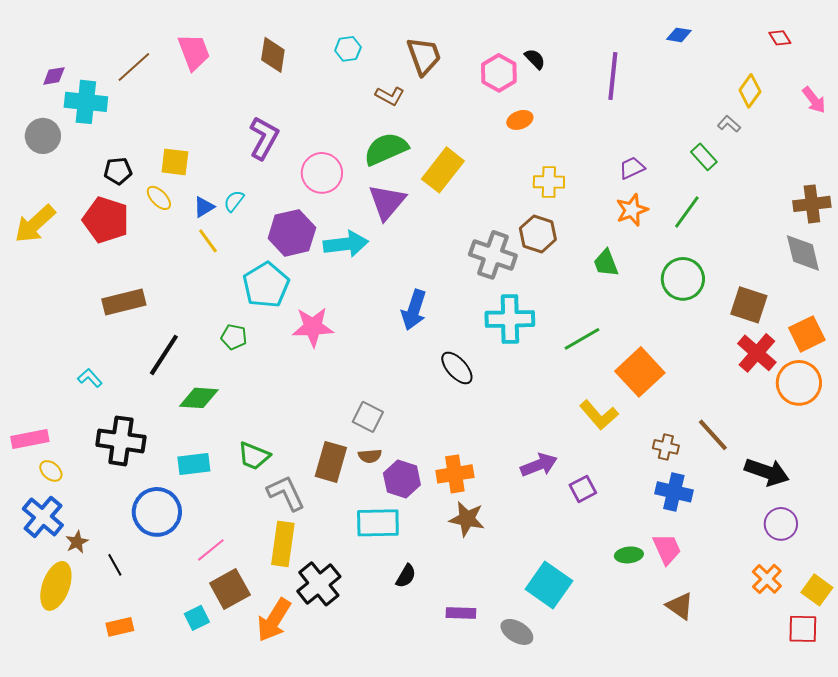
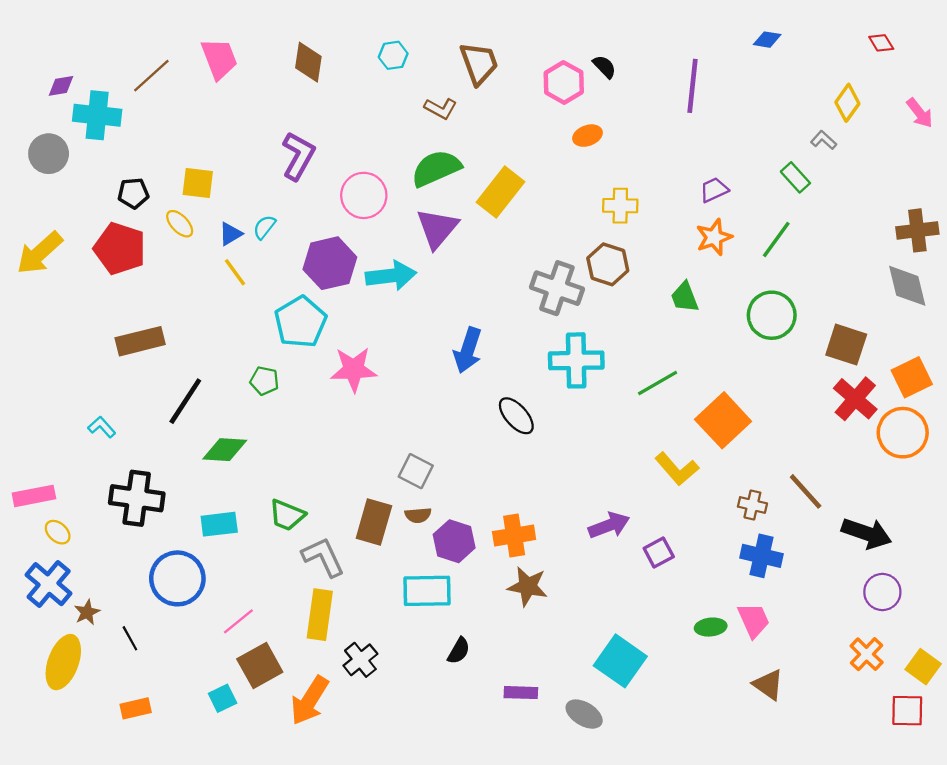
black cross: (319, 584) -> (360, 660), size x0.7

